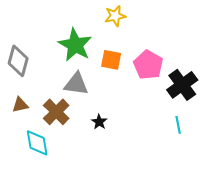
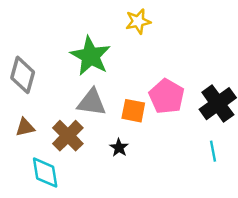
orange square: (111, 60) -> (133, 111), moved
pink pentagon: (148, 65) -> (167, 96), moved

